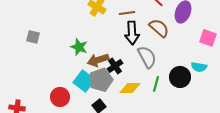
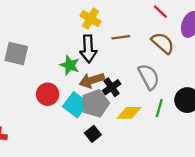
brown line: (127, 13) -> (121, 37), moved
black arrow: (132, 33) -> (88, 49), moved
gray square: (33, 37) -> (16, 54), size x1.5
red circle: (60, 97) -> (48, 94), moved

